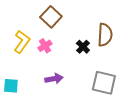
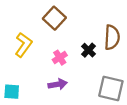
pink cross: (45, 46) -> (60, 58), moved

